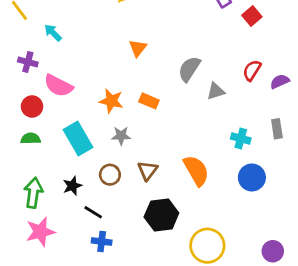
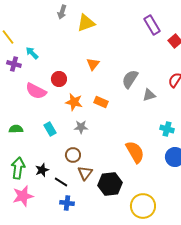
purple cross: (28, 62) -> (14, 64), moved
red circle: (32, 106) -> (59, 79), moved
cyan rectangle: (78, 138) -> (50, 129), size x0.6
brown triangle: (148, 171) -> (85, 173), moved
black star: (72, 186) -> (42, 170), moved

